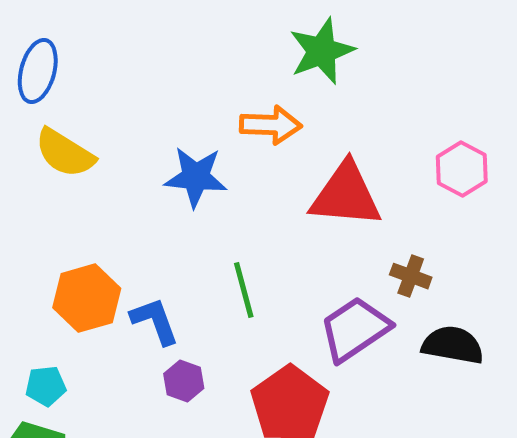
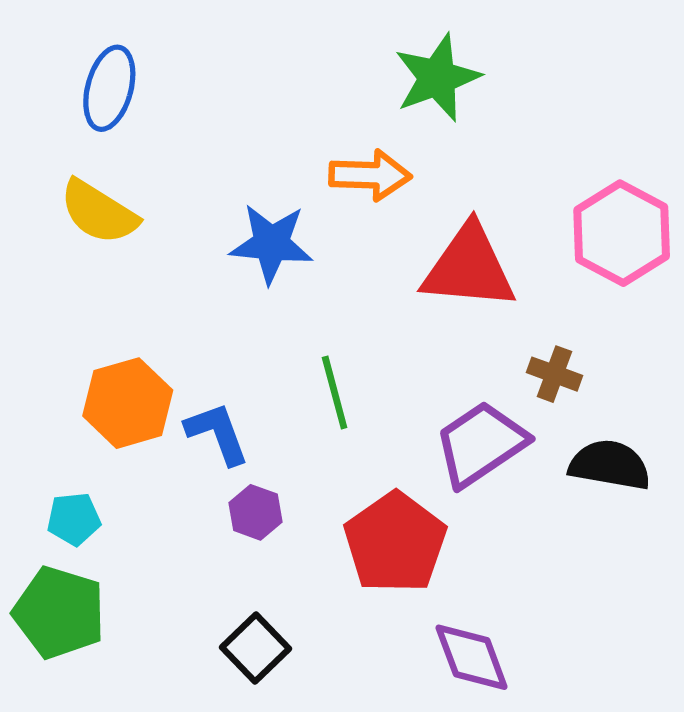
blue ellipse: (38, 71) -> (109, 88), moved
pink hexagon: (462, 169) -> (622, 233), size x1.4

